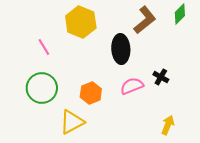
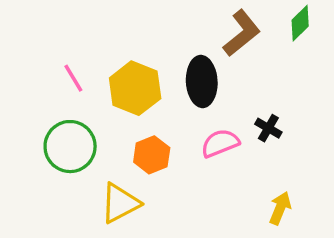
yellow hexagon: (81, 22) -> (135, 88), moved

